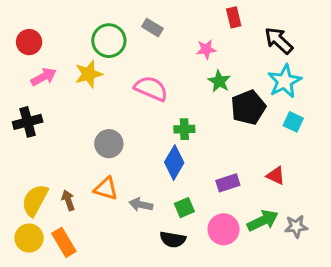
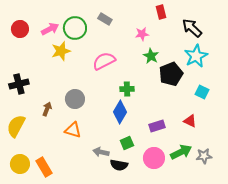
pink arrow: (44, 77) -> (50, 29), moved
pink semicircle: (151, 89) -> (104, 61), turned -50
cyan square: (293, 122) -> (202, 92), moved
yellow semicircle: (35, 200) -> (16, 126), moved
brown arrow: (68, 200) -> (47, 109), moved, turned 40
gray arrow: (141, 205) -> (101, 152), moved

